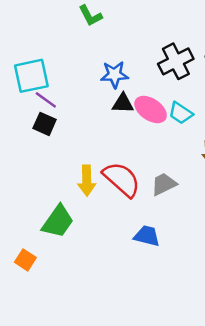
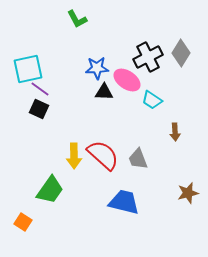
pink ellipse: (151, 109) -> (127, 80), moved
gray trapezoid: (164, 184) -> (138, 159), turned -85
blue trapezoid: (147, 236) -> (124, 202), size x1.4

